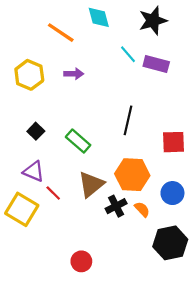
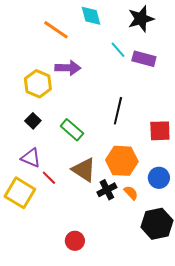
purple arrow: (74, 74) -> (68, 68), size x1.4
yellow hexagon: (29, 75) -> (38, 84), moved
brown triangle: (91, 184) -> (84, 170), turned -48

